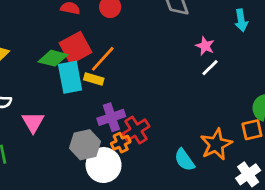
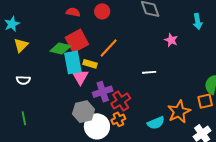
orange line: (103, 59) -> (109, 48), moved
white line: (210, 68) -> (149, 72), moved, turned 40
pink triangle: (33, 122) -> (80, 77), moved
orange cross: (121, 143) -> (118, 119), moved
cyan semicircle: (184, 160) -> (156, 123), turned -78

